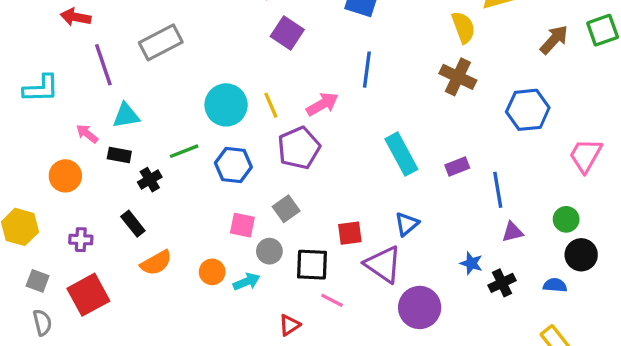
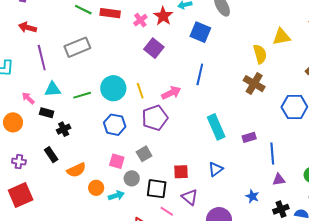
green line: (184, 151) -> (82, 95), moved
orange semicircle: (156, 263) -> (76, 170), moved
purple triangle: (383, 264) -> (190, 197), moved, size x0.7
black cross: (502, 283) -> (281, 209), moved

